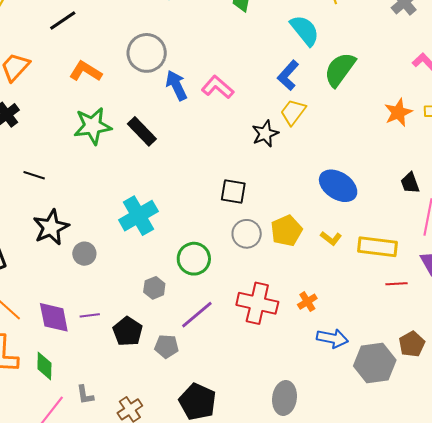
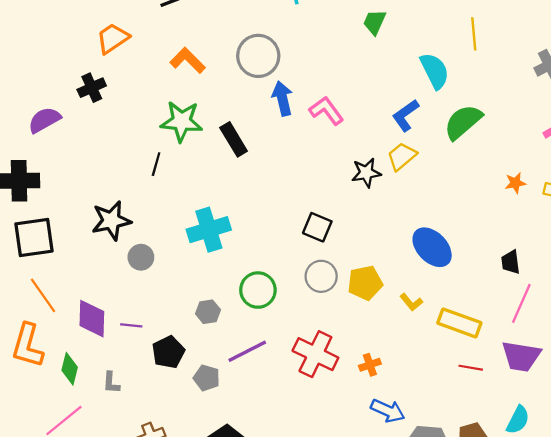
orange star: (398, 112) -> (515, 183), size x0.7
black line: (34, 175) -> (156, 164), moved, turned 75
gray L-shape: (85, 395) -> (111, 383), moved

